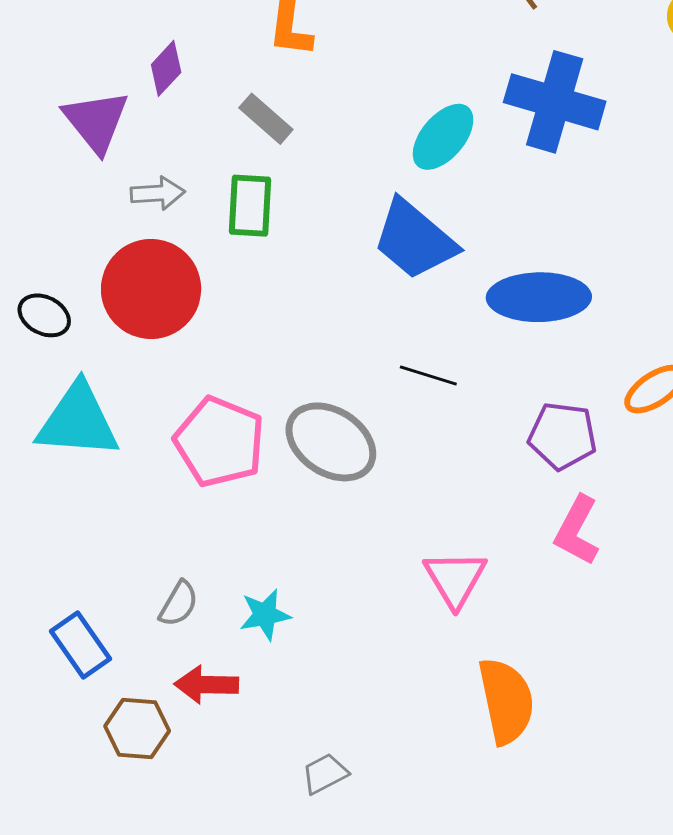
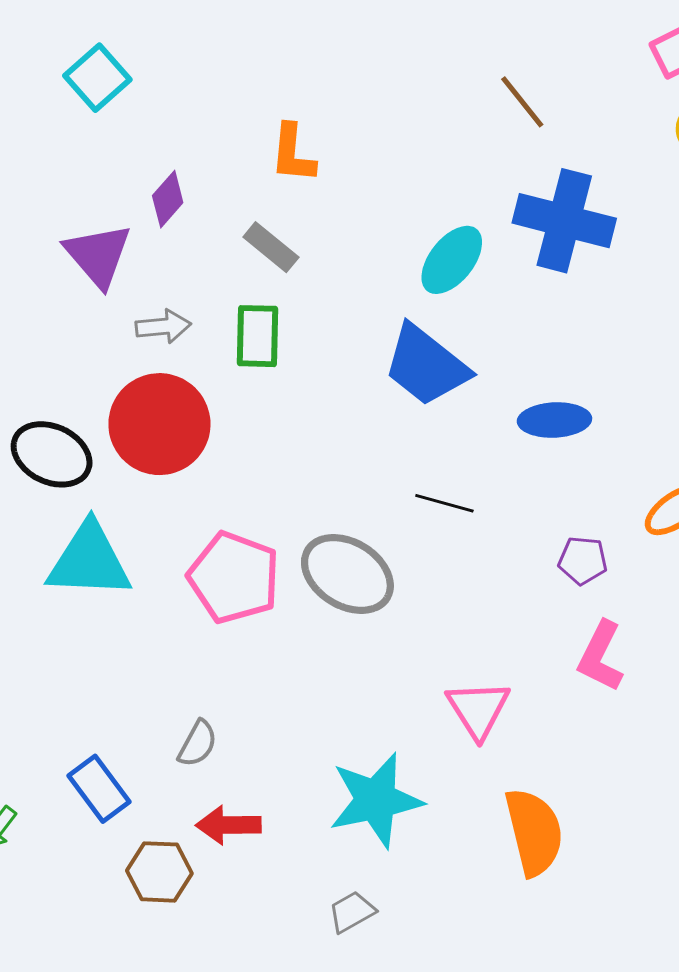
blue ellipse: (539, 297) -> (554, 420), size x0.7
black ellipse: (44, 315) -> (52, 454), size x1.5
purple pentagon: (562, 436) -> (583, 560), size x0.7
cyan star: (265, 615) -> (376, 800), moved, size x1.8

